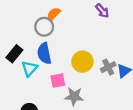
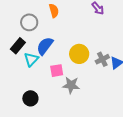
orange semicircle: (54, 14) -> (54, 11), turned 120
gray circle: (44, 27) -> (29, 22), moved
blue semicircle: (44, 53) -> (45, 46), turned 48

